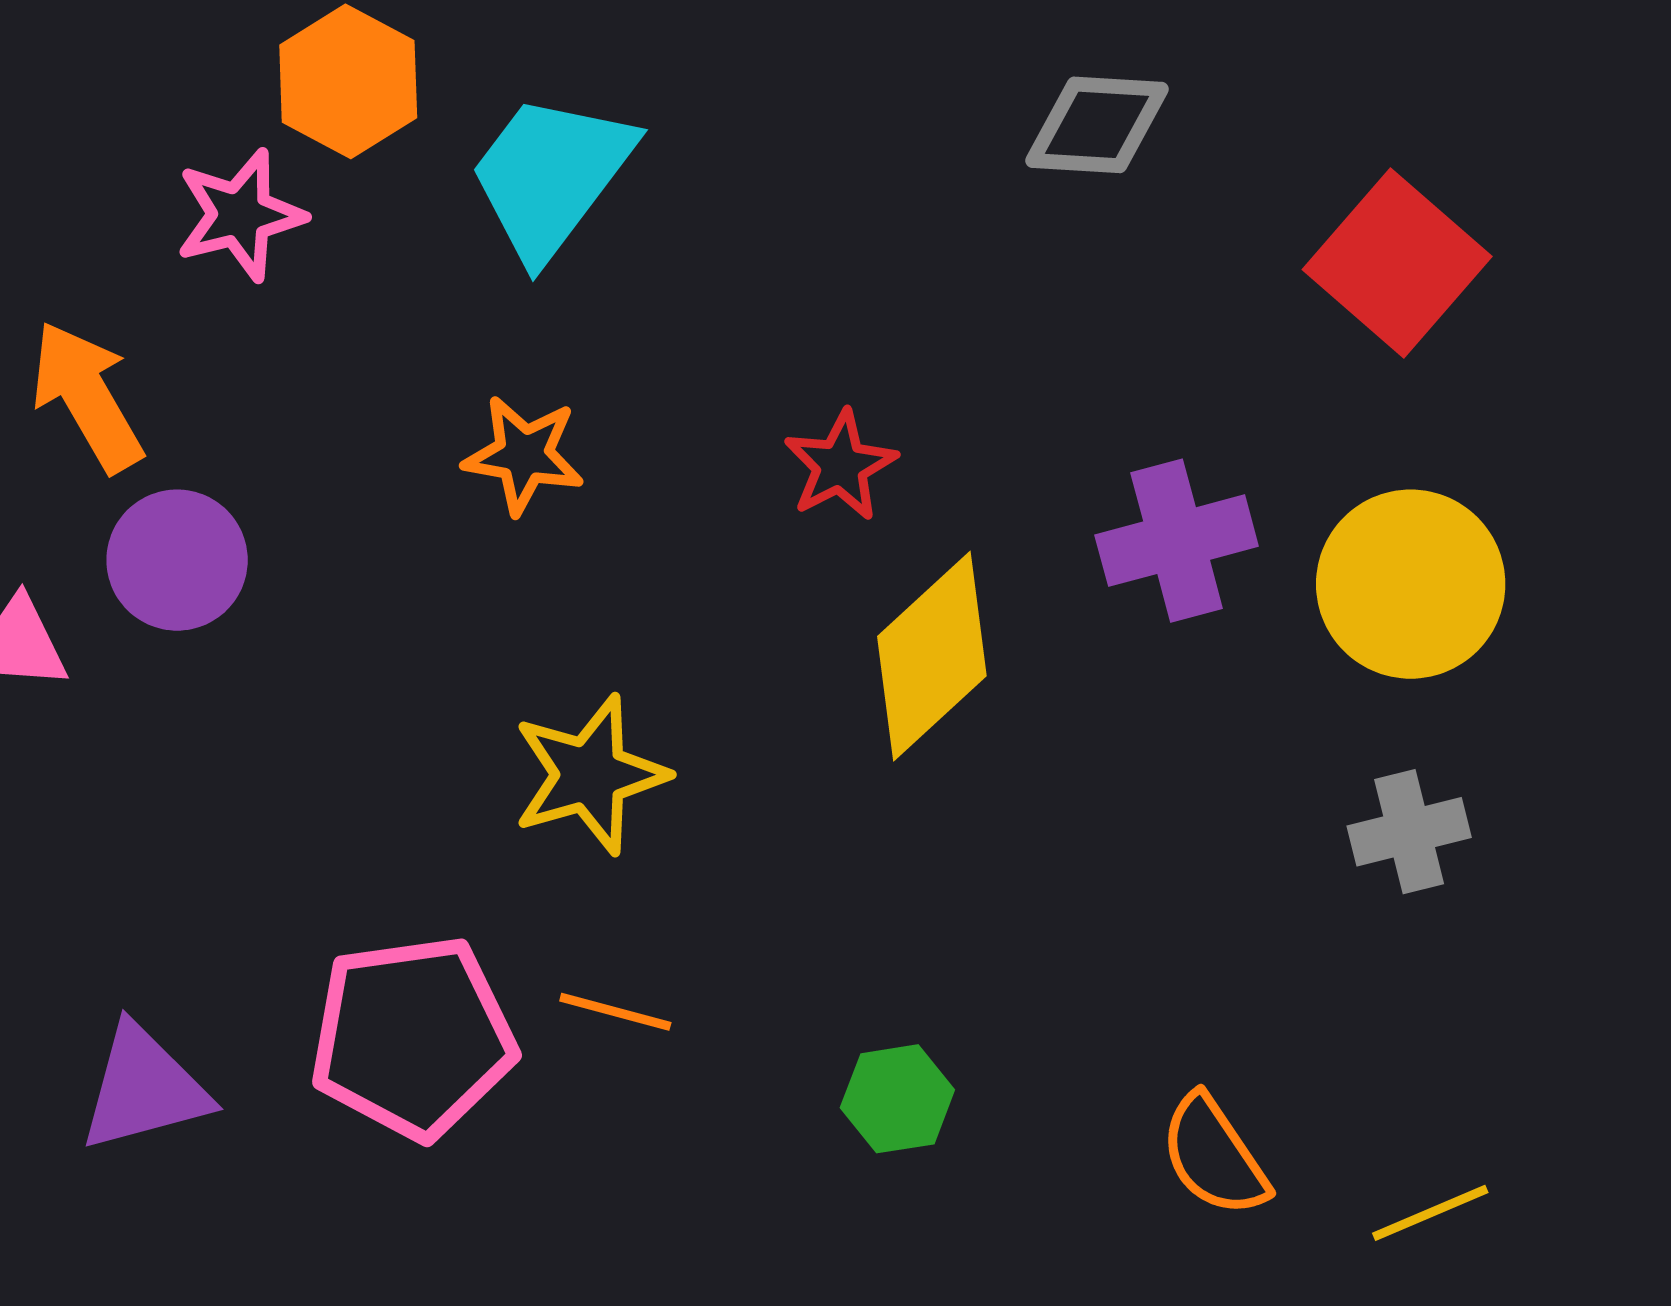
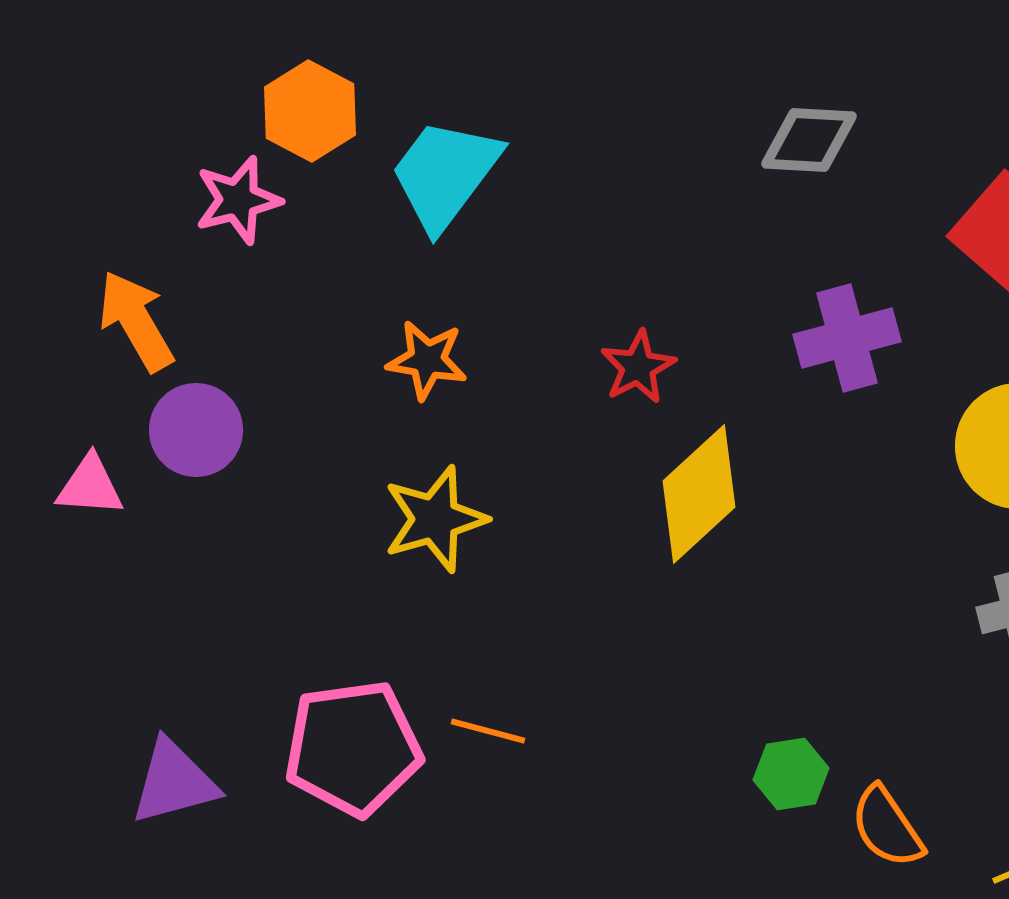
purple cross: (1177, 541) -> (847, 338), moved
yellow star: (590, 775) -> (435, 519), moved
green hexagon: (897, 1099) -> (791, 774), moved

